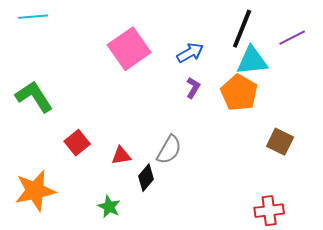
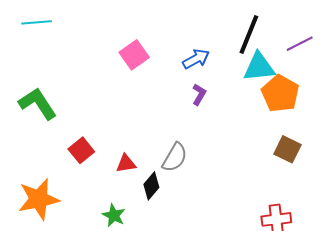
pink square: (129, 49) -> (134, 55), size x0.7
orange pentagon: (239, 93) -> (280, 93), moved

